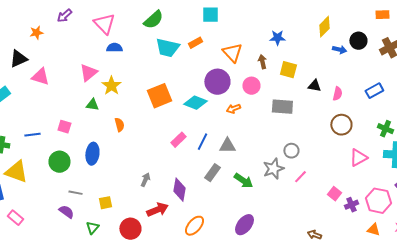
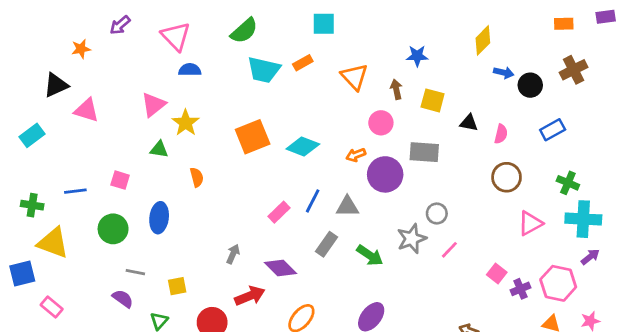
black circle: (358, 41) -> (530, 85), moved
purple circle: (217, 82) -> (385, 174), moved
pink rectangle: (178, 140) -> (279, 212), moved
purple diamond: (179, 190) -> (280, 268), turned -55

